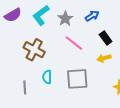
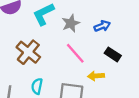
black rectangle: (106, 38) -> (113, 54), turned -32
yellow arrow: (104, 58) -> (96, 76), moved

